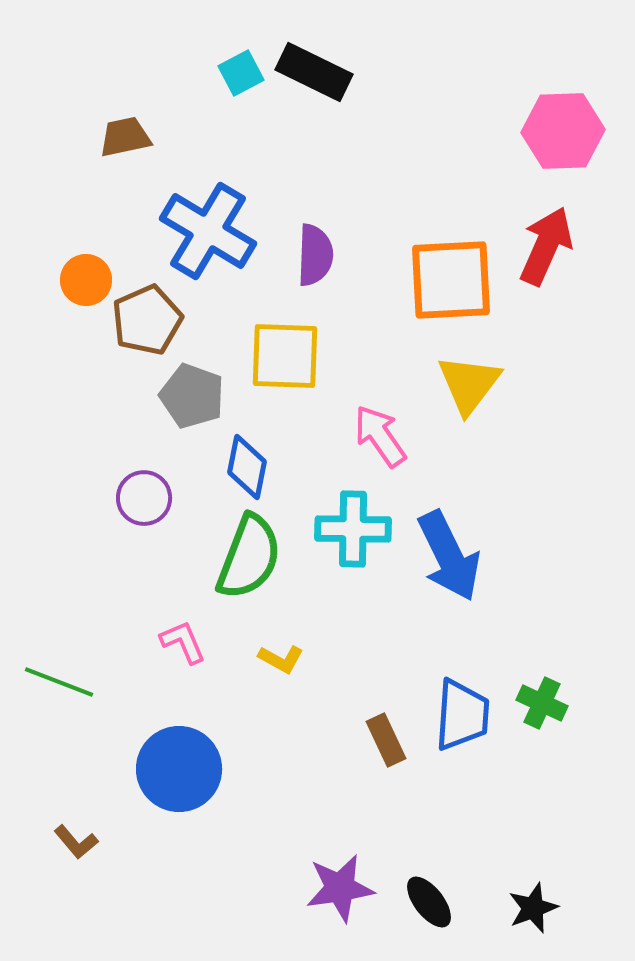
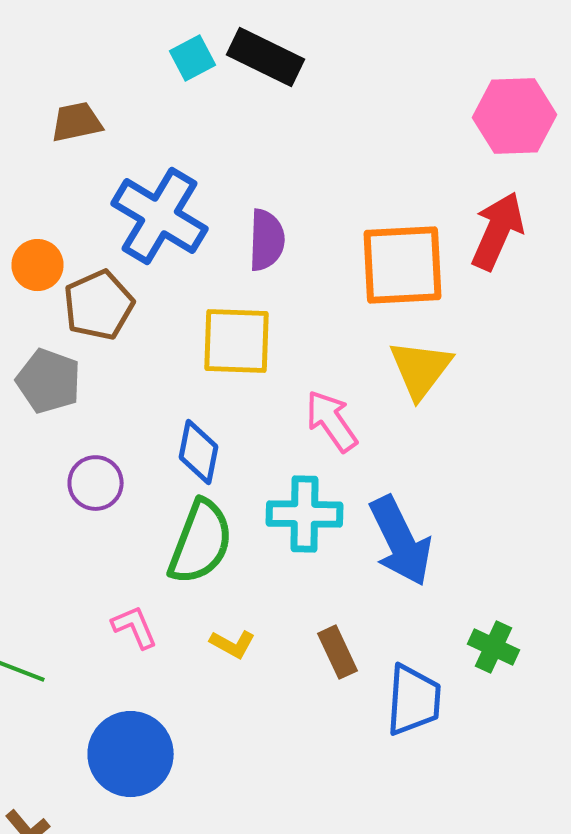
gray pentagon: (192, 396) -> (48, 381), moved
green cross: (542, 703) -> (494, 647), moved
brown rectangle: (386, 740) -> (338, 652), moved

